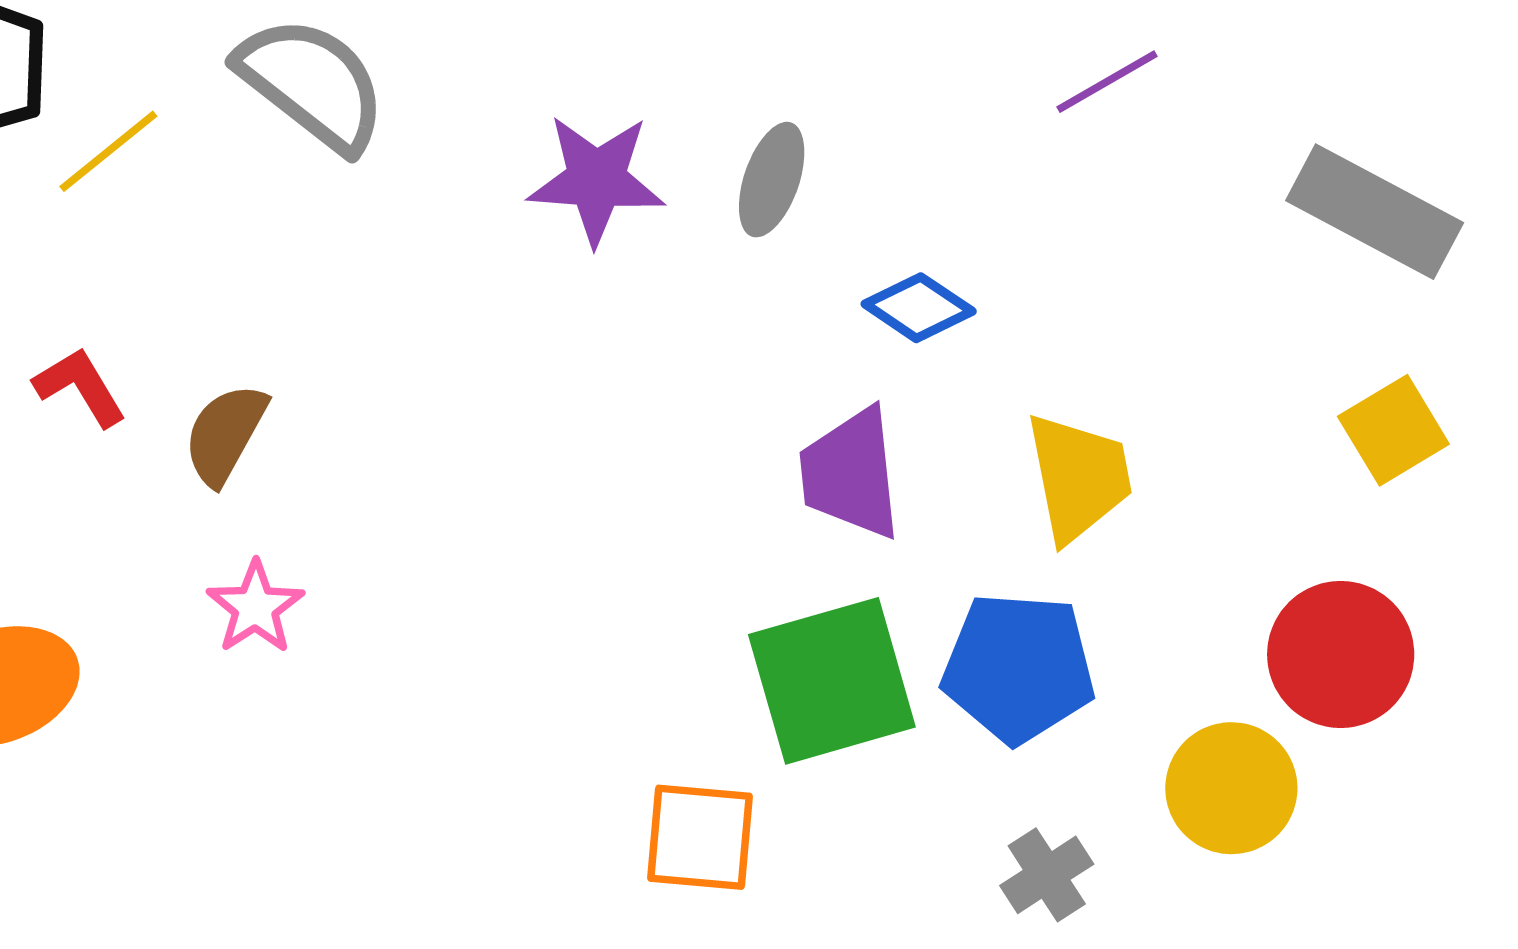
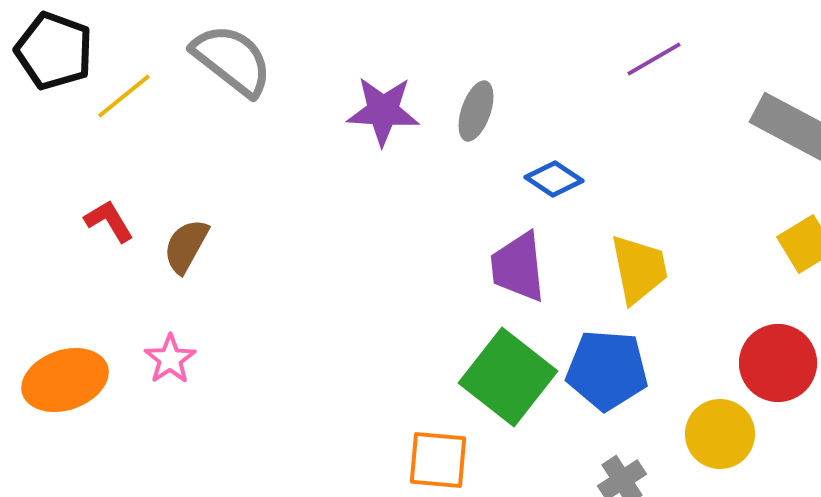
pink star: (255, 607) -> (170, 359), moved
green square: (832, 681) -> (508, 377), turned -36

